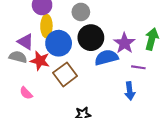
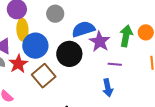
black circle: (91, 38) -> (69, 54), moved
blue semicircle: (106, 57) -> (83, 29), moved
red star: (40, 61) -> (18, 64), turned 30

